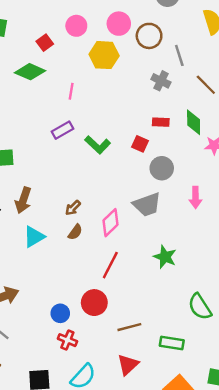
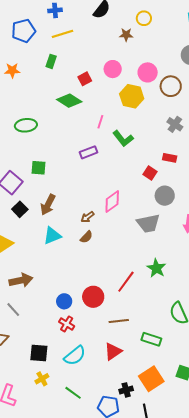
green L-shape: (98, 145) -> (123, 138), moved
pink diamond: (110, 223) -> (112, 202), moved
red line: (110, 265) -> (126, 282), moved

